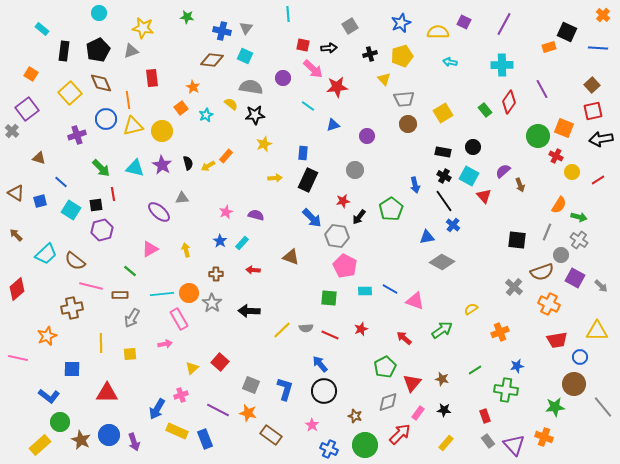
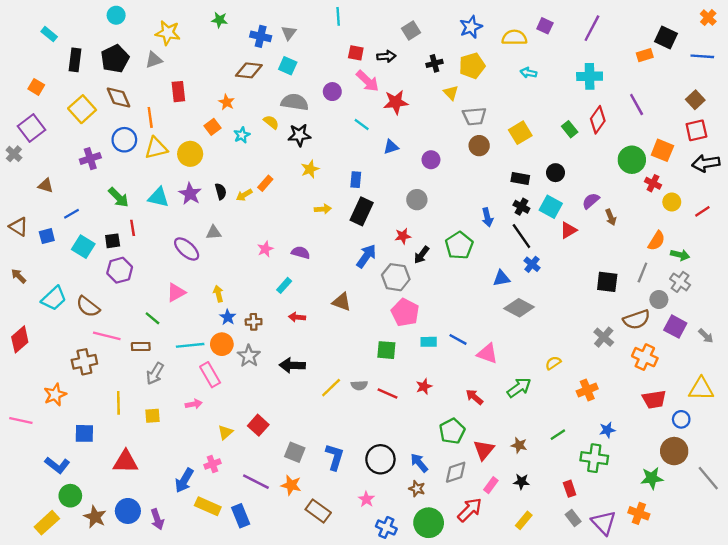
blue line: (61, 182) -> (71, 214), turned -72
red triangle: (484, 196) -> (568, 230), turned 42
blue arrow: (312, 218) -> (366, 256), turned -100
blue star: (220, 241) -> (228, 317), moved
blue arrow: (320, 364) -> (419, 463), moved

